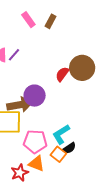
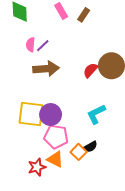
purple circle: (35, 96) -> (51, 115), moved
brown arrow: (20, 105) -> (46, 69), moved
cyan L-shape: (61, 134) -> (96, 114), moved

